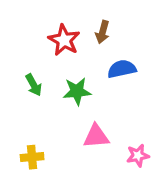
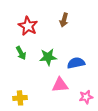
red star: (64, 40) -> (28, 26), moved
blue semicircle: (122, 69) -> (76, 63), moved

